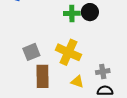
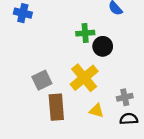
black circle: (90, 12) -> (103, 46), moved
yellow cross: (68, 52) -> (84, 78), turned 30

